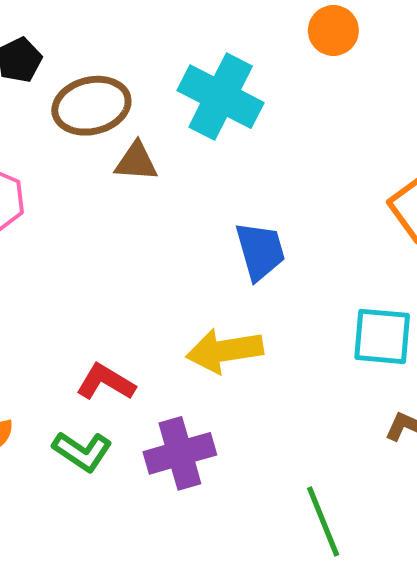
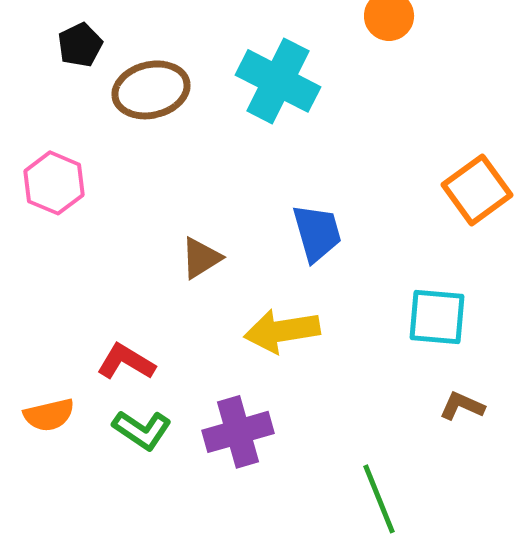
brown triangle: (136, 162) -> (201, 258), moved, turned -36
red L-shape: (106, 382) -> (126, 362), moved

